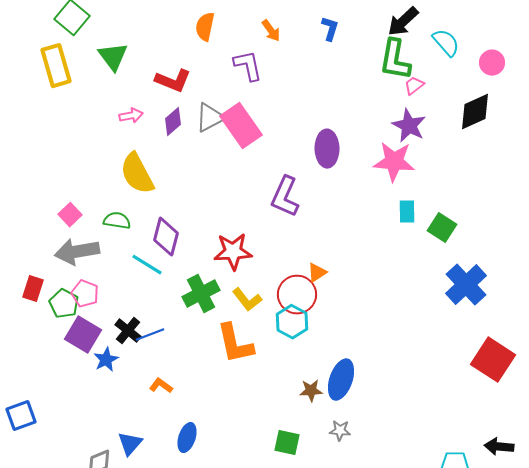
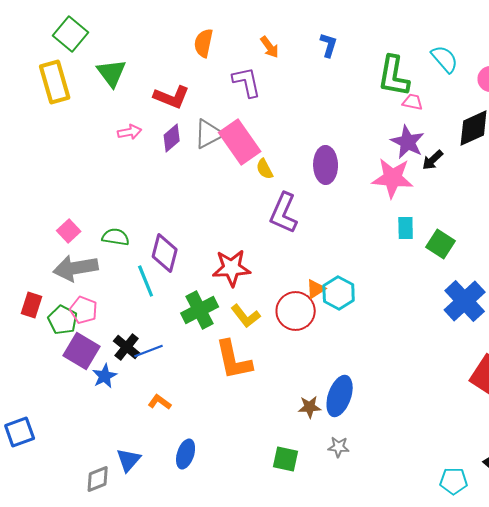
black arrow: (403, 22) -> (433, 160), moved, size x0.7
pink trapezoid: (414, 86) -> (413, 102), turned 50
yellow semicircle: (137, 174) -> (265, 169), moved, size x0.5
cyan line: (147, 265) -> (146, 281), turned 36
cyan hexagon: (292, 322) -> (339, 293), moved

